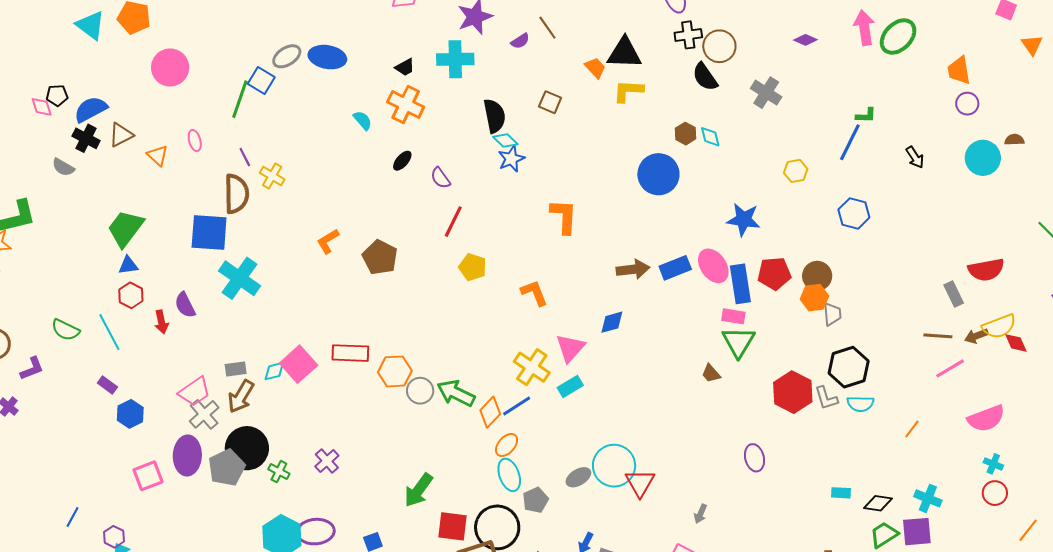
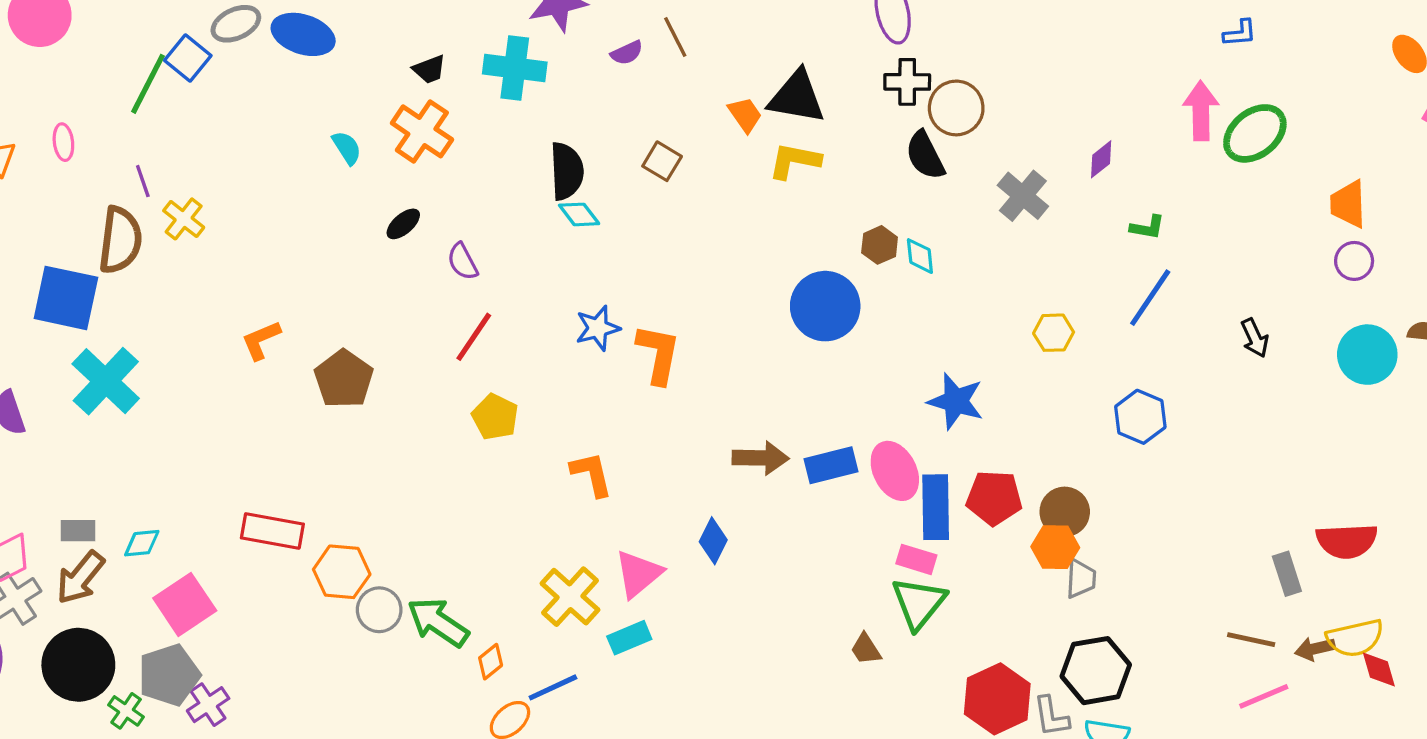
purple diamond: (805, 40) -> (1101, 159), moved, turned -70
green L-shape: (866, 115) -> (1147, 227), moved
blue star: (511, 159) -> (598, 328), moved
blue diamond: (612, 322) -> (713, 541), turned -56
pink square: (299, 364) -> (185, 604), moved
blue line: (517, 406) -> (553, 687), moved
orange diamond: (490, 412) -> (491, 662), size x0.7
gray pentagon: (227, 468) -> (169, 675), moved

